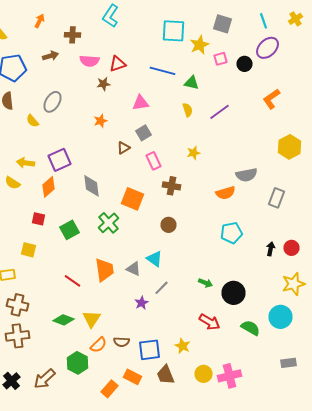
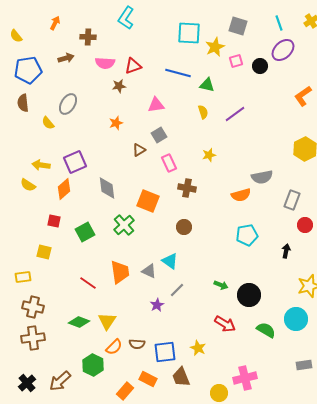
orange L-shape: (272, 99) -> (303, 96), moved
red circle: (292, 248) -> (305, 225), moved
yellow circle: (204, 374) -> (219, 393), moved

